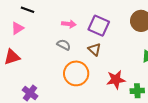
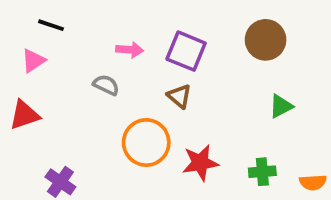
gray semicircle: (64, 45) -> (106, 85), moved
red star: (116, 80) -> (200, 163), moved

